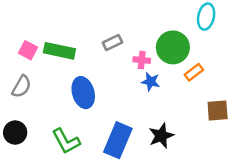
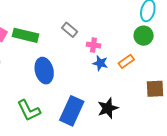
gray rectangle: (112, 43) -> (70, 30), turned 63
green circle: (173, 47) -> (144, 36), moved, size x0.7
orange rectangle: (194, 72) -> (126, 61), moved

